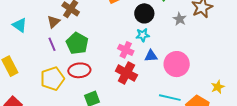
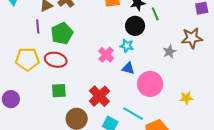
gray star: (180, 19) -> (169, 52), moved
red cross: (126, 73) -> (99, 96), moved
yellow star: (218, 87) -> (186, 98), moved

